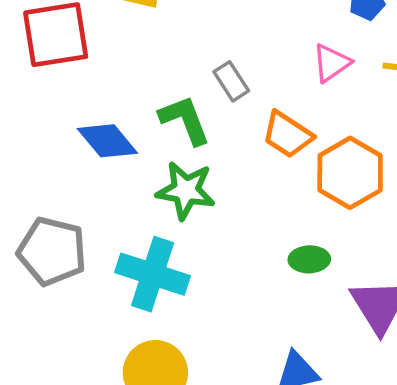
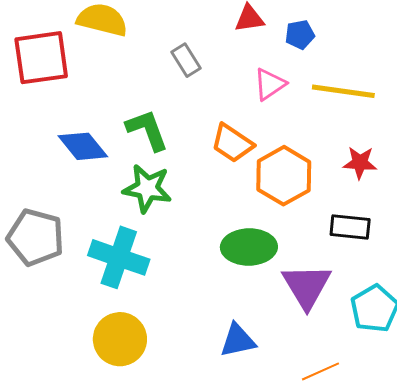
gray rectangle: (231, 81) -> (186, 60), moved
green ellipse: (309, 259) -> (249, 247), size x1.6

